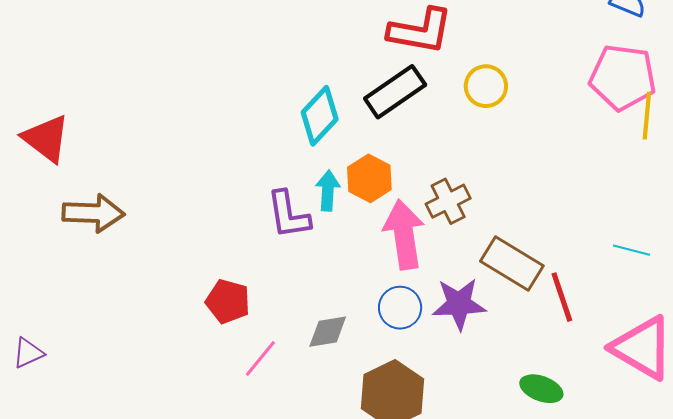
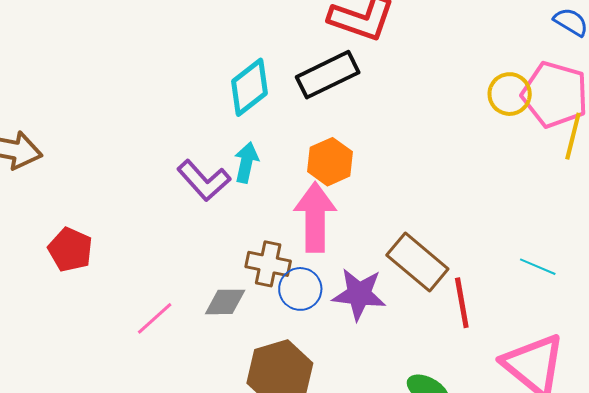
yellow circle: (486, 86) -> (510, 94), moved
orange hexagon: (369, 178) -> (330, 162), moved
brown cross: (448, 201) -> (268, 264), moved, turned 30
purple L-shape: (288, 215) -> (204, 180), turned -42
red pentagon: (228, 301) -> (70, 250), moved

